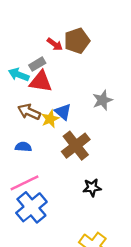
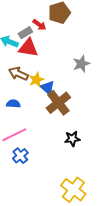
red arrow: (55, 44) -> (39, 25), moved
blue triangle: (63, 112) -> (47, 88), moved
blue cross: (31, 207) -> (20, 156), size x0.6

